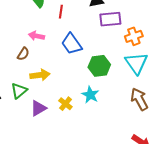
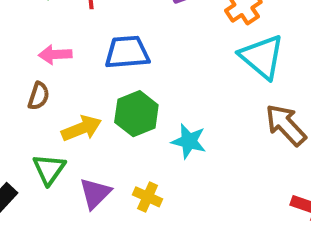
blue trapezoid: (72, 44) -> (127, 52), turned 135
green hexagon: (99, 66) -> (136, 114), moved
yellow cross: (65, 104) -> (148, 197), moved

